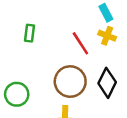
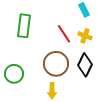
green rectangle: (29, 33) -> (24, 26), size x1.6
yellow cross: (107, 36) -> (85, 36), moved

